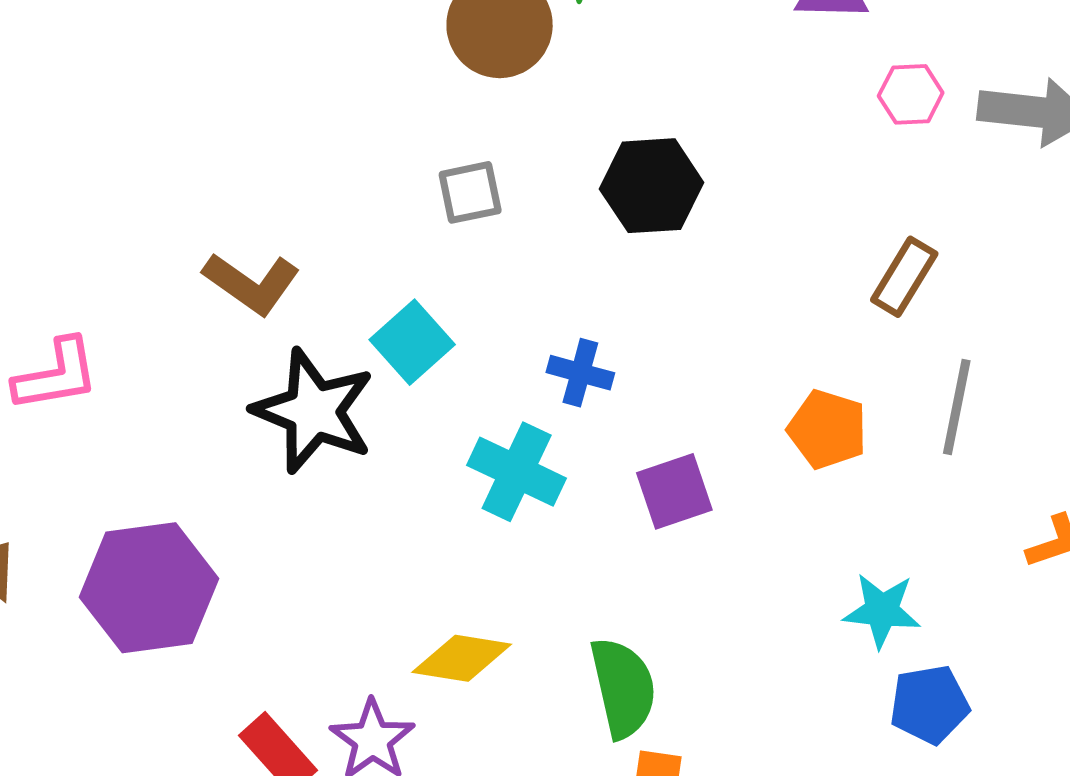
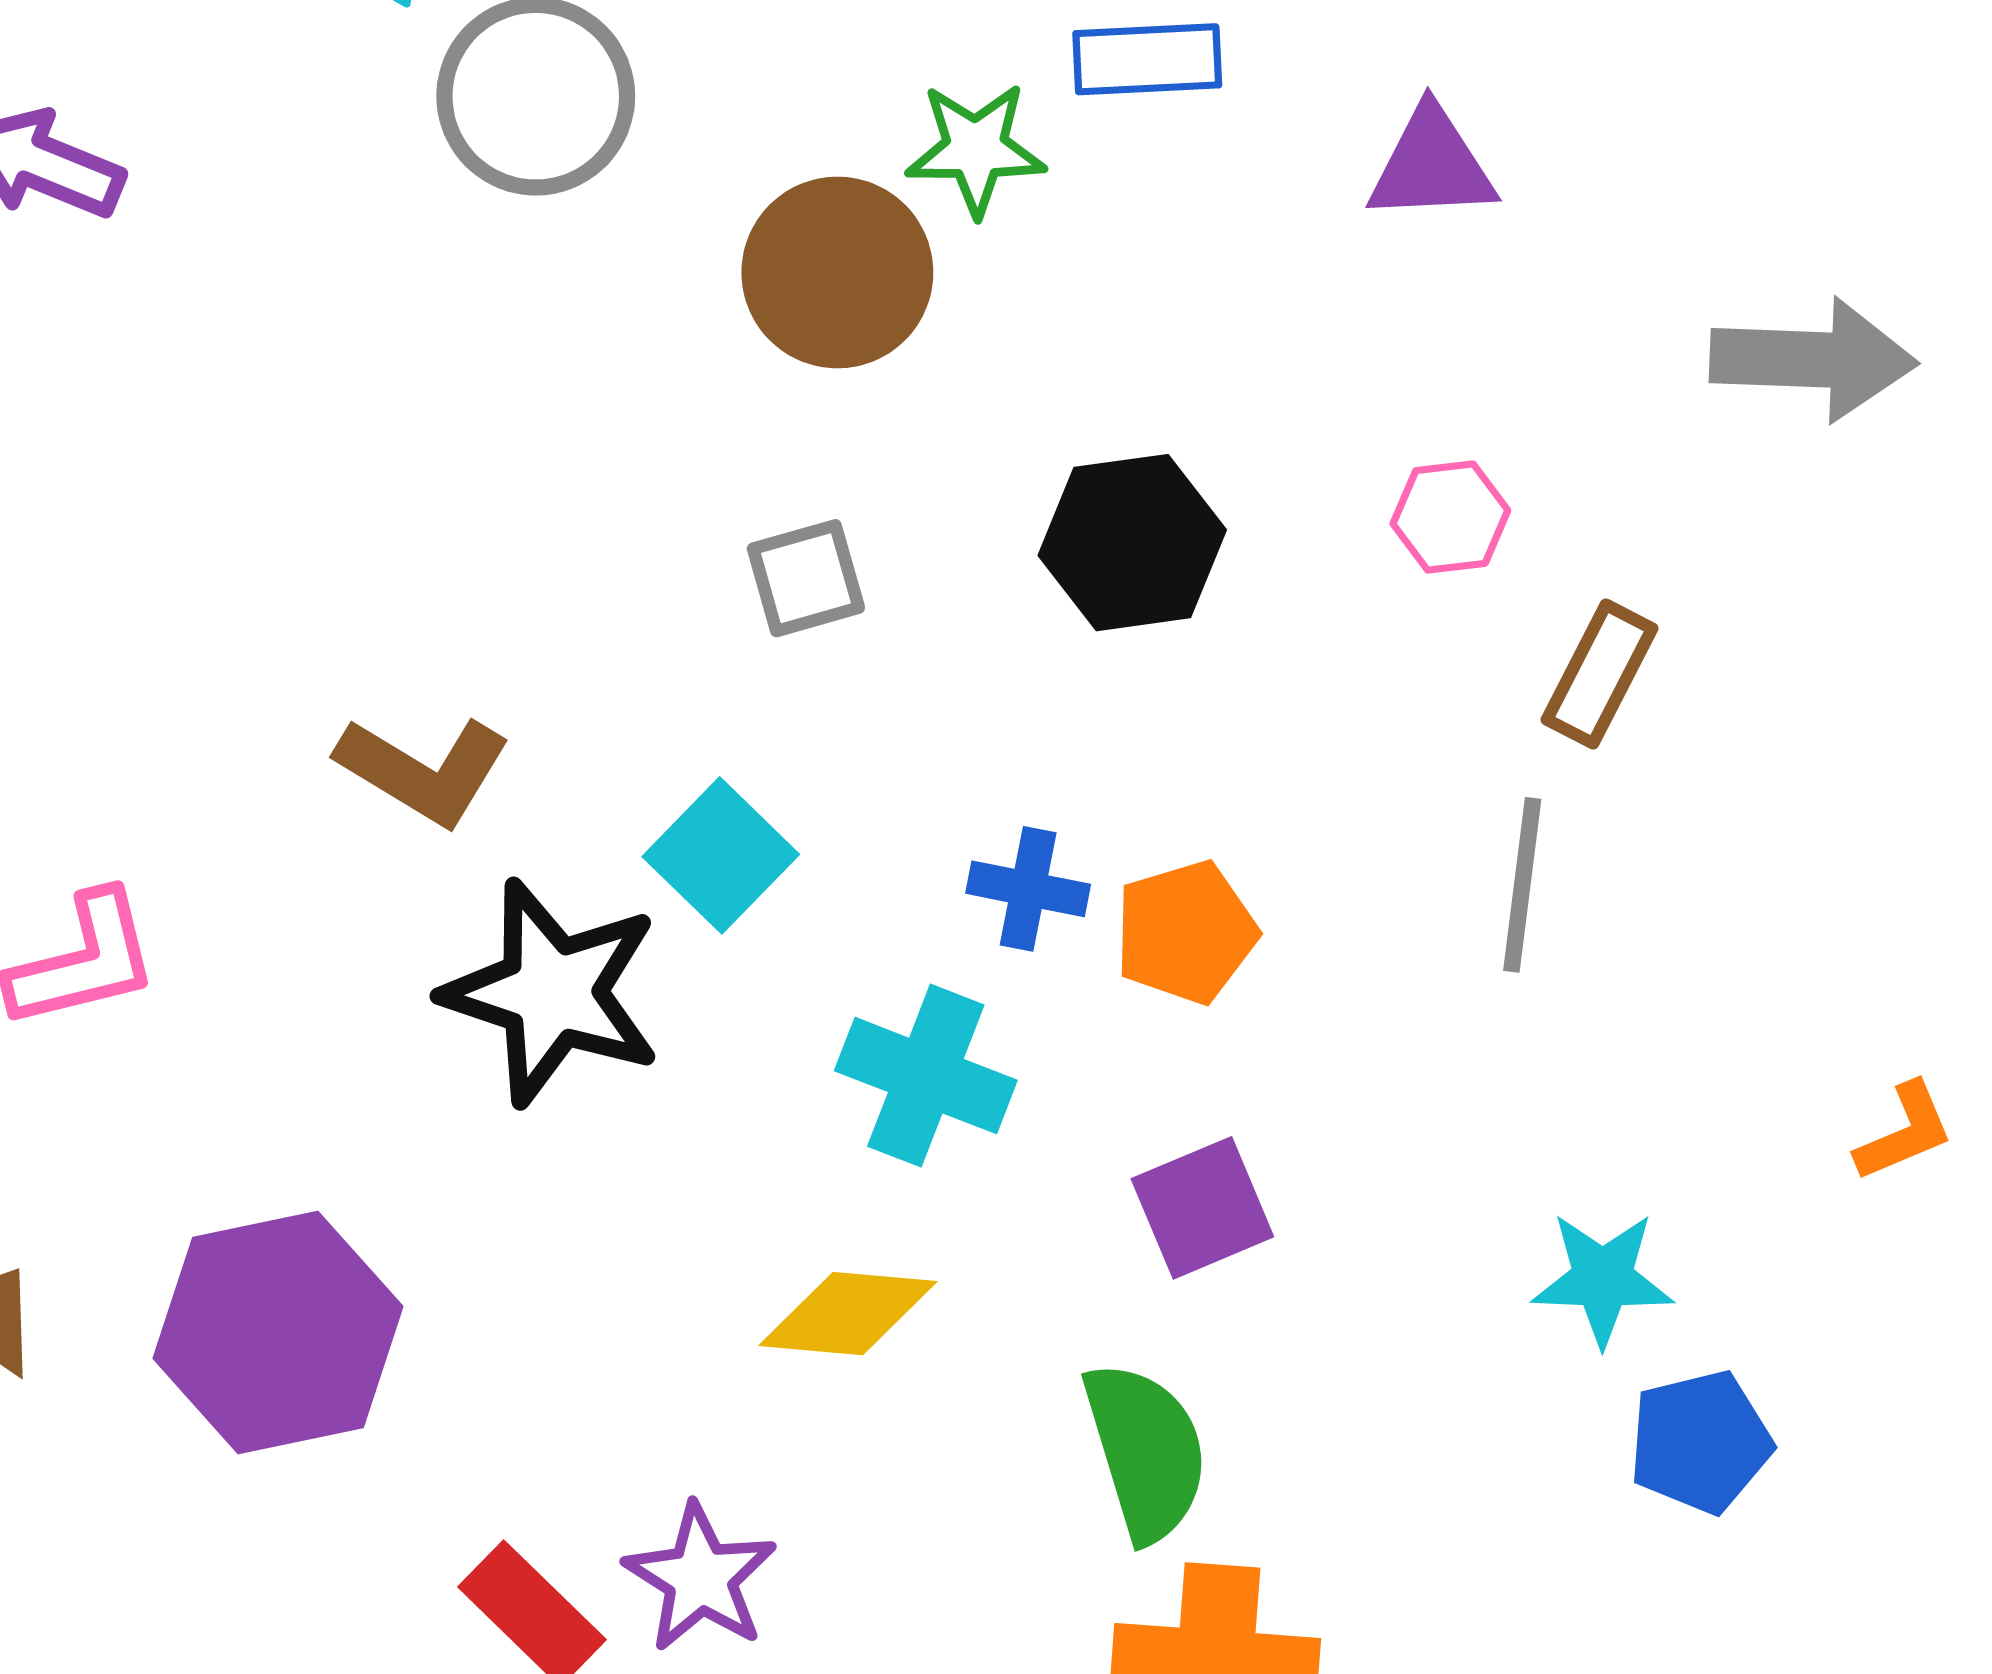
pink hexagon: (911, 94) -> (1450, 517), moved
gray line: (957, 407) -> (1522, 885), moved
orange pentagon: (827, 429) -> (1186, 932), moved, turned -30
purple square: (674, 491) -> (1202, 1208), moved
yellow diamond: (462, 658) -> (848, 1314), moved

